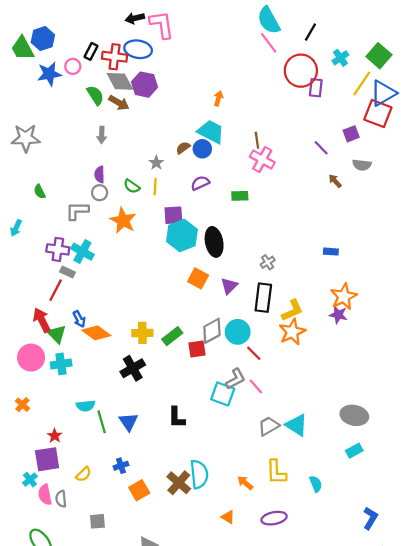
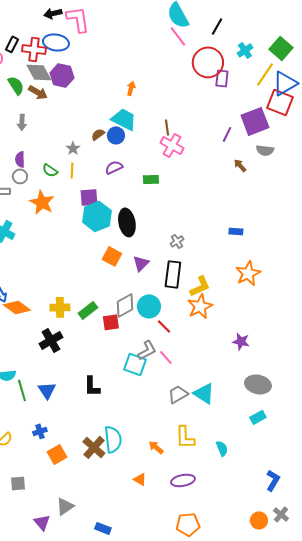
purple square: (351, 134) -> (255, 121), size x1.8
purple line: (321, 148) -> (227, 134), turned 70
purple star: (338, 315) -> (241, 341), moved

